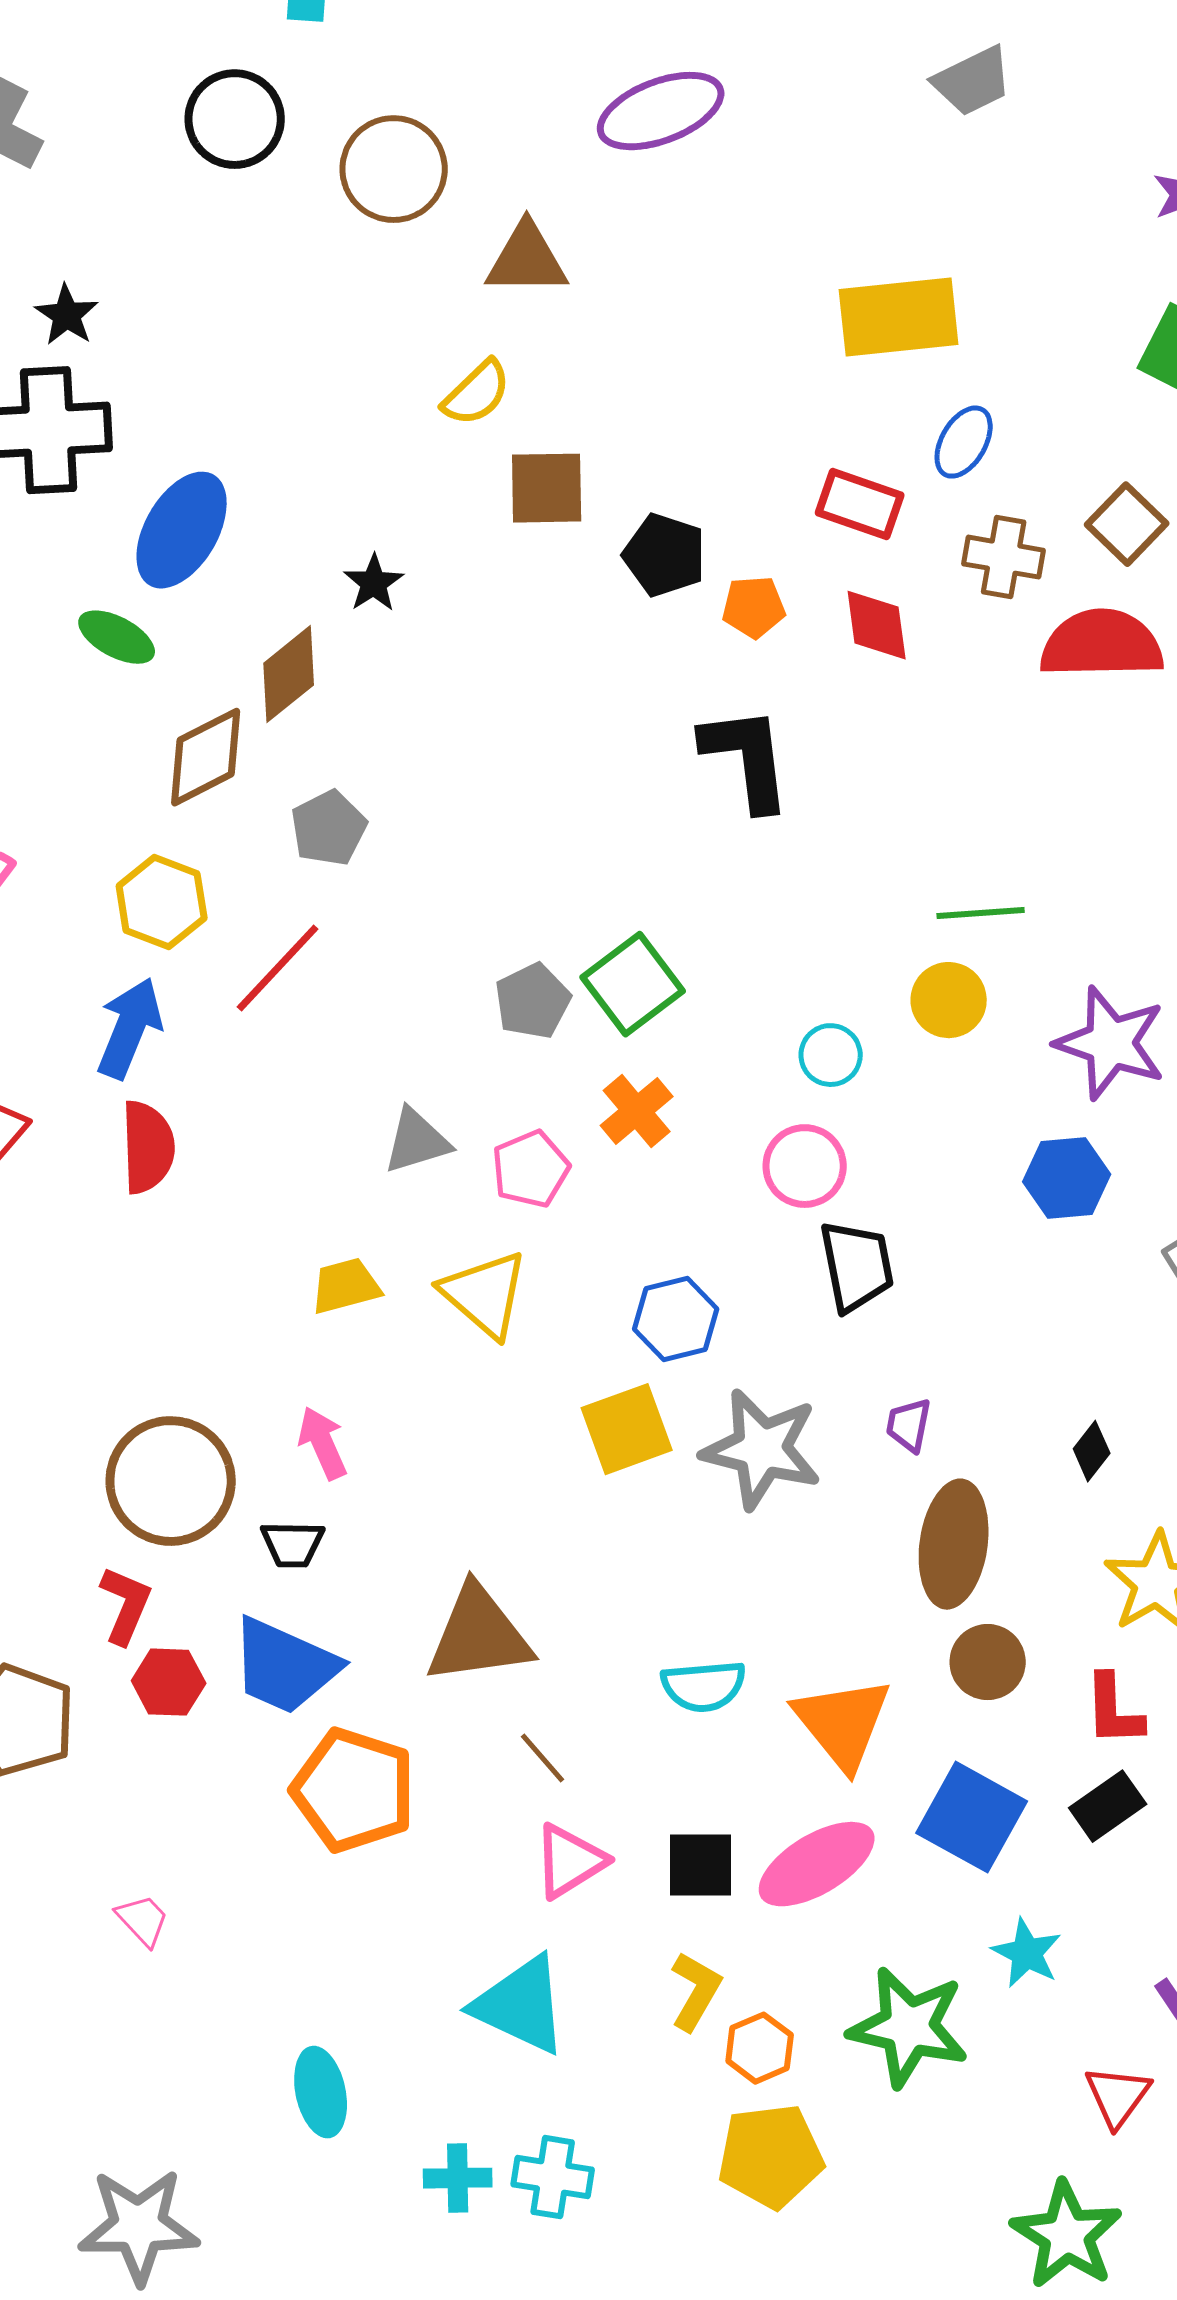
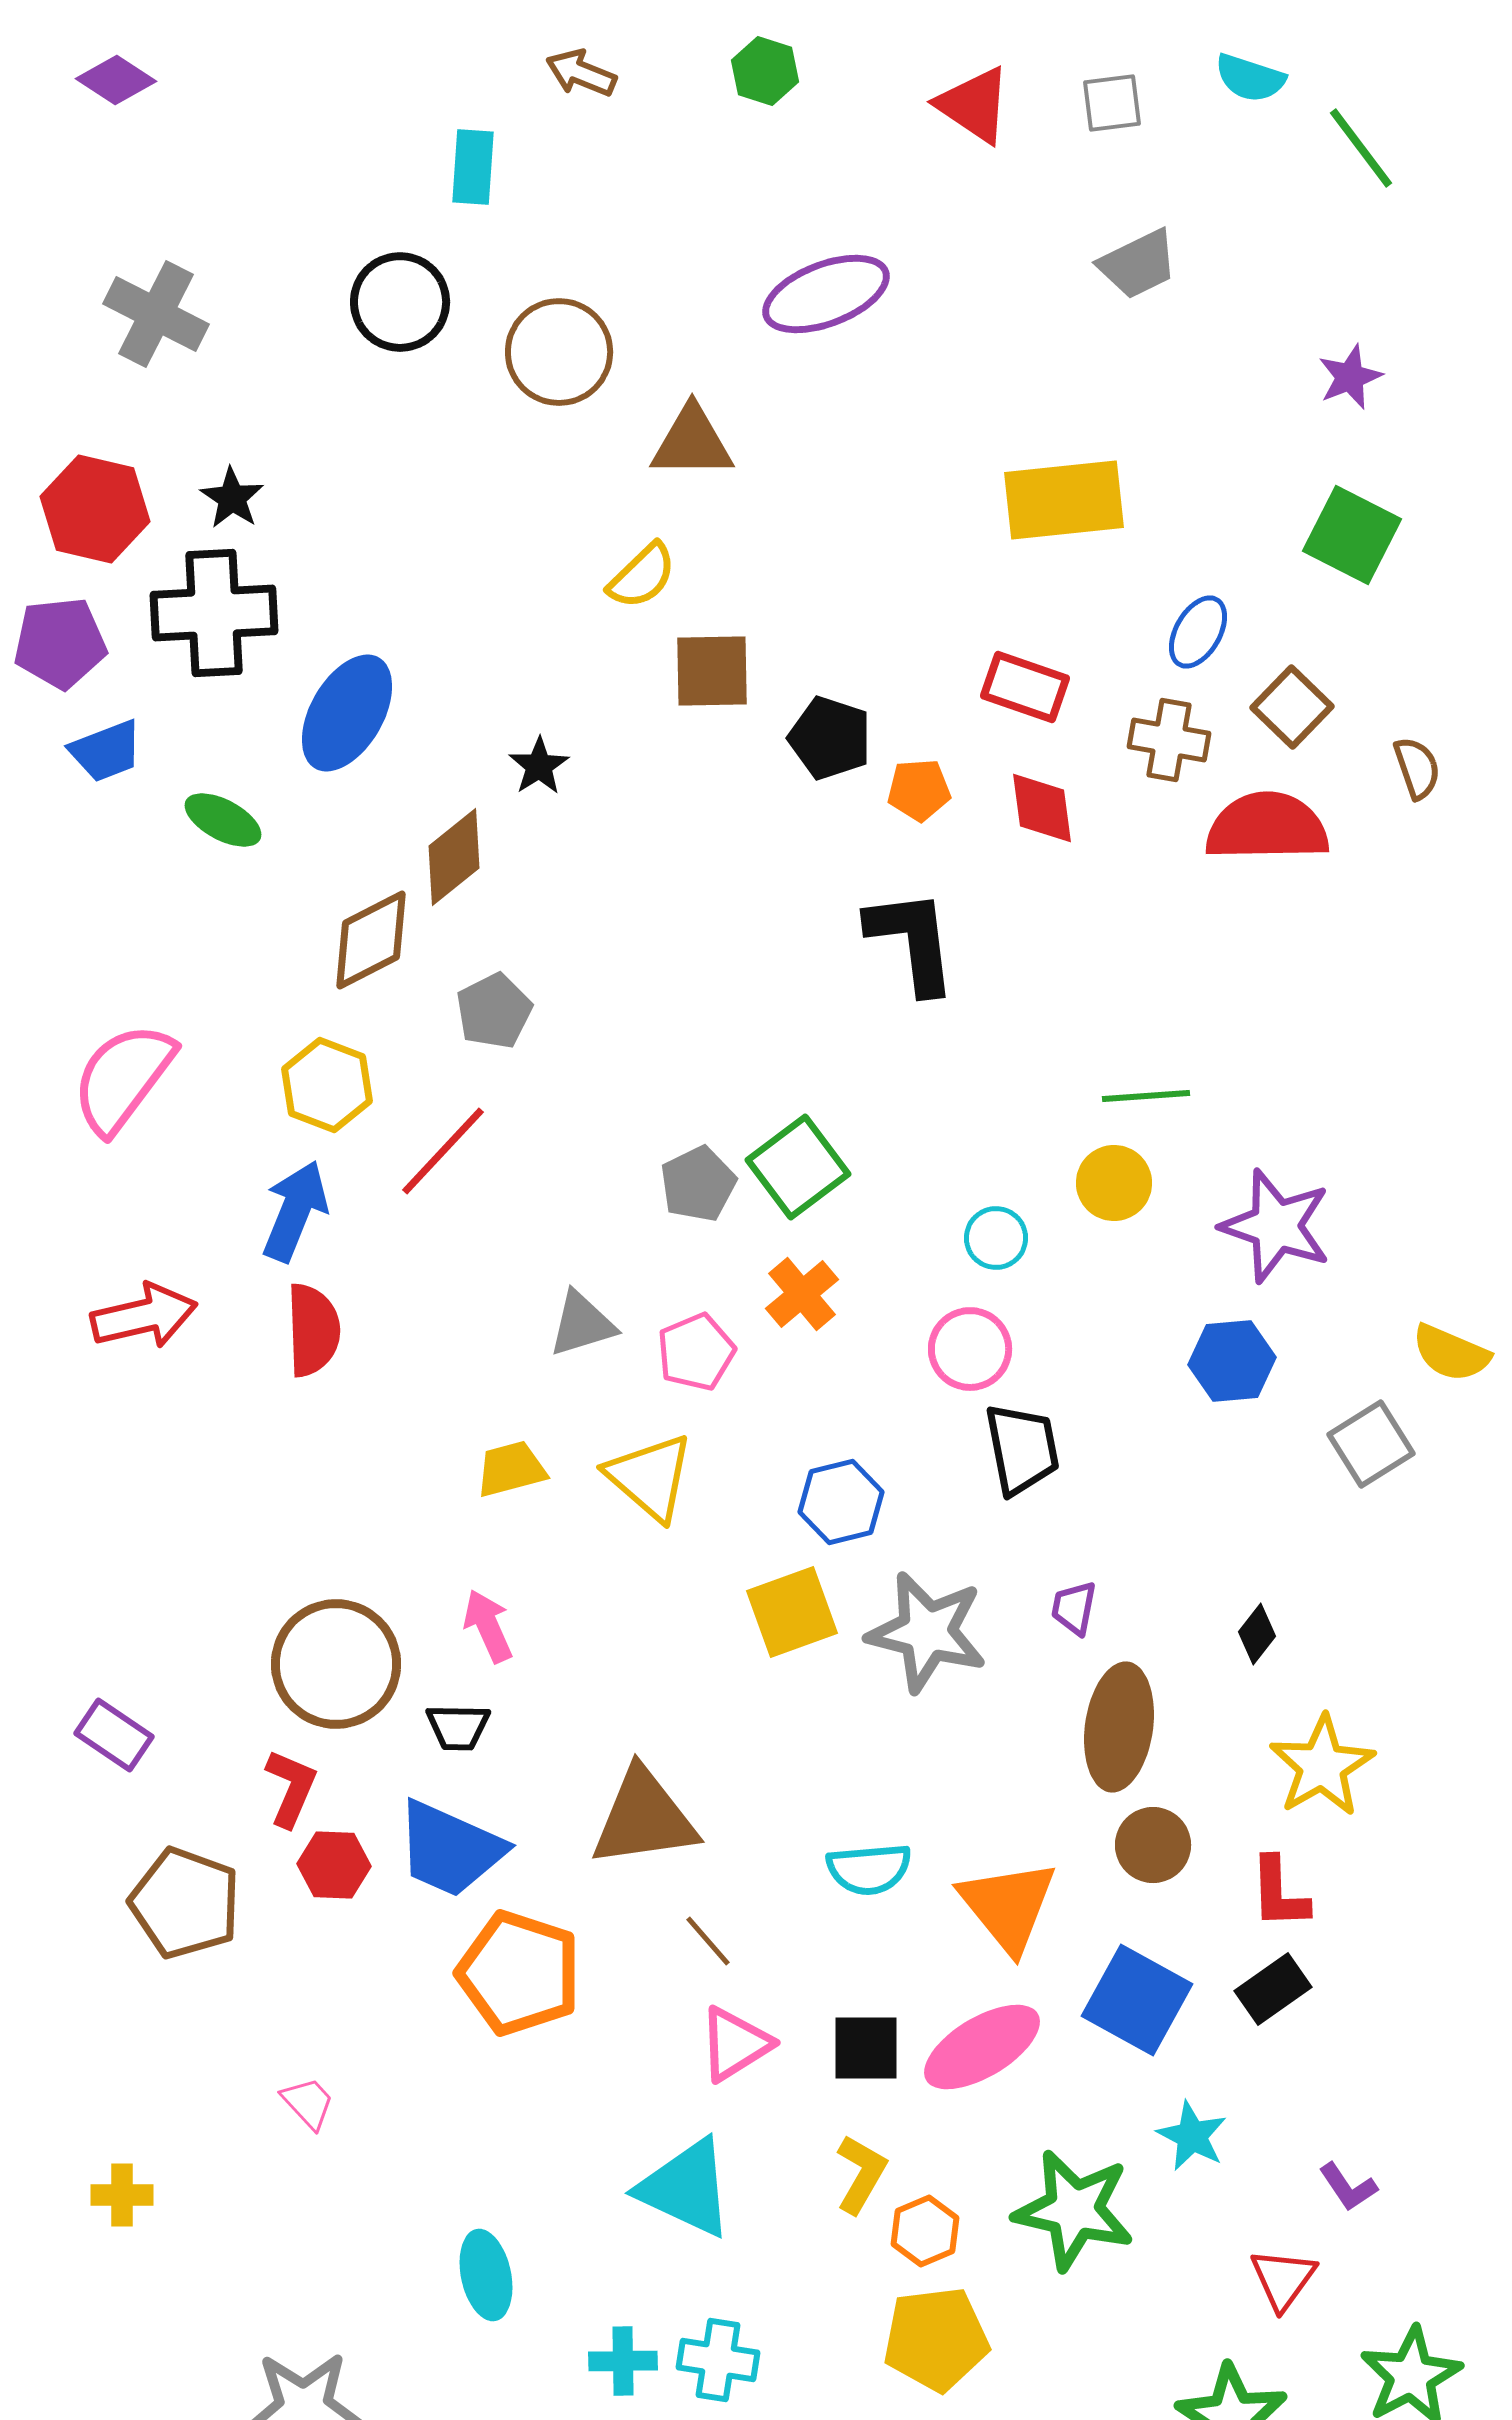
blue ellipse: (964, 442) -> (1198, 632), moved
green ellipse: (117, 637) -> (223, 820), moved

